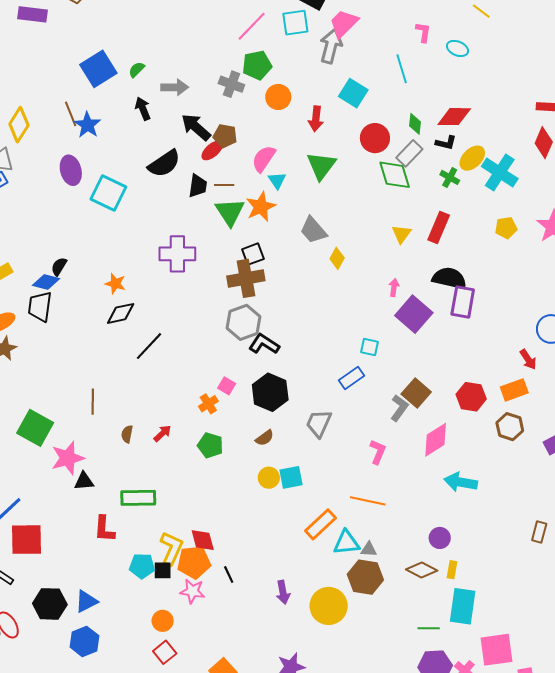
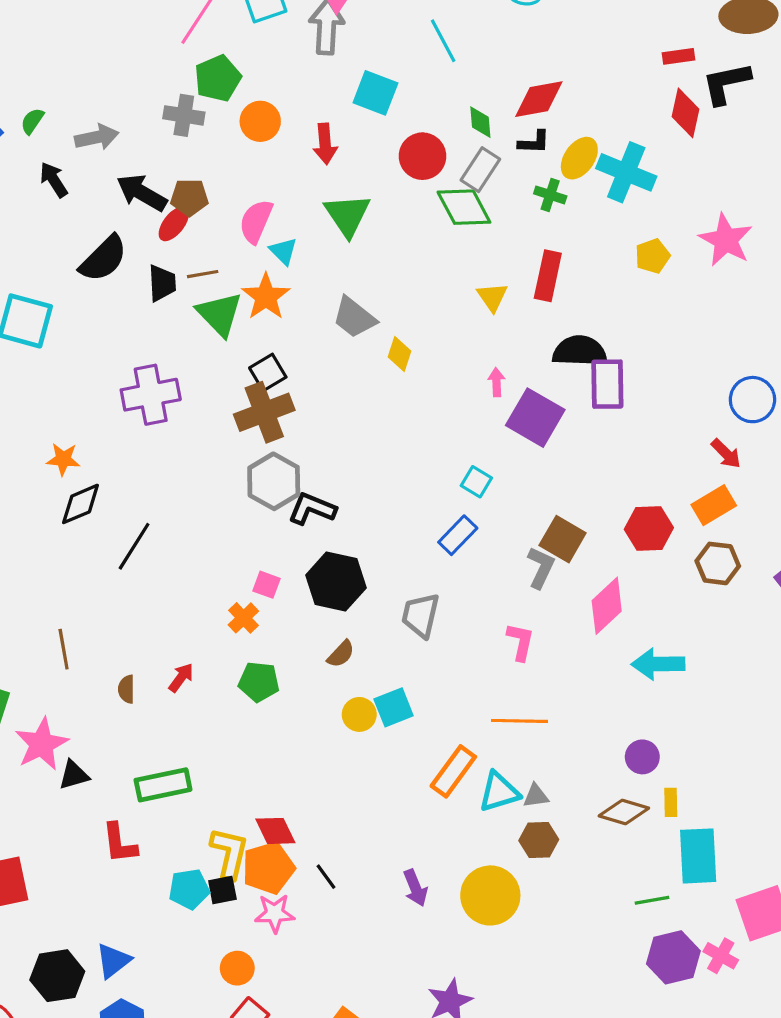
cyan square: (369, 347) -> (476, 482), turned 30
brown hexagon: (365, 577) -> (539, 840), size x0.7

